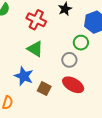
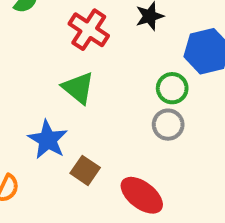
gray circle: (69, 60) -> (168, 125), moved
red ellipse: (73, 85) -> (142, 195), moved

